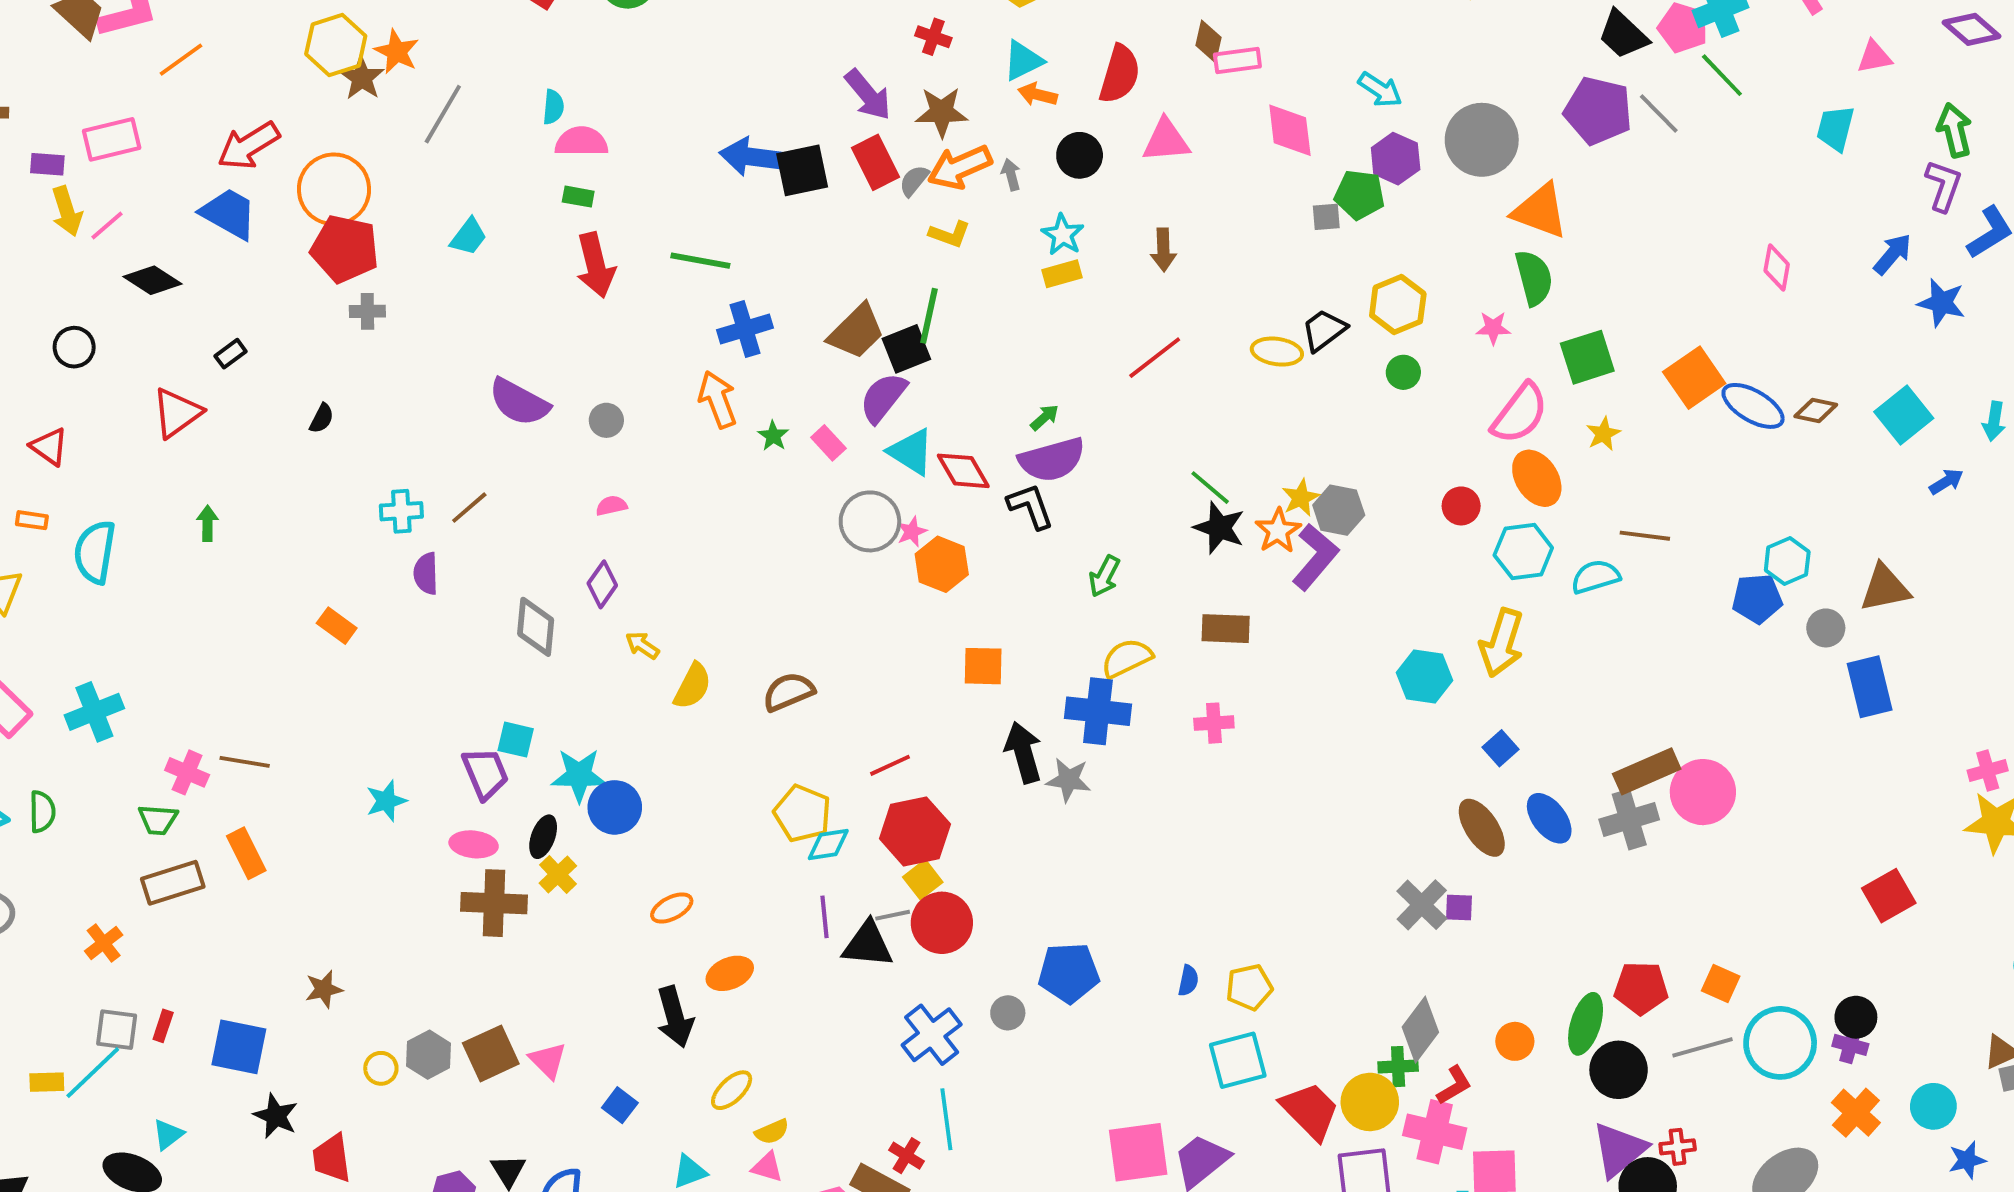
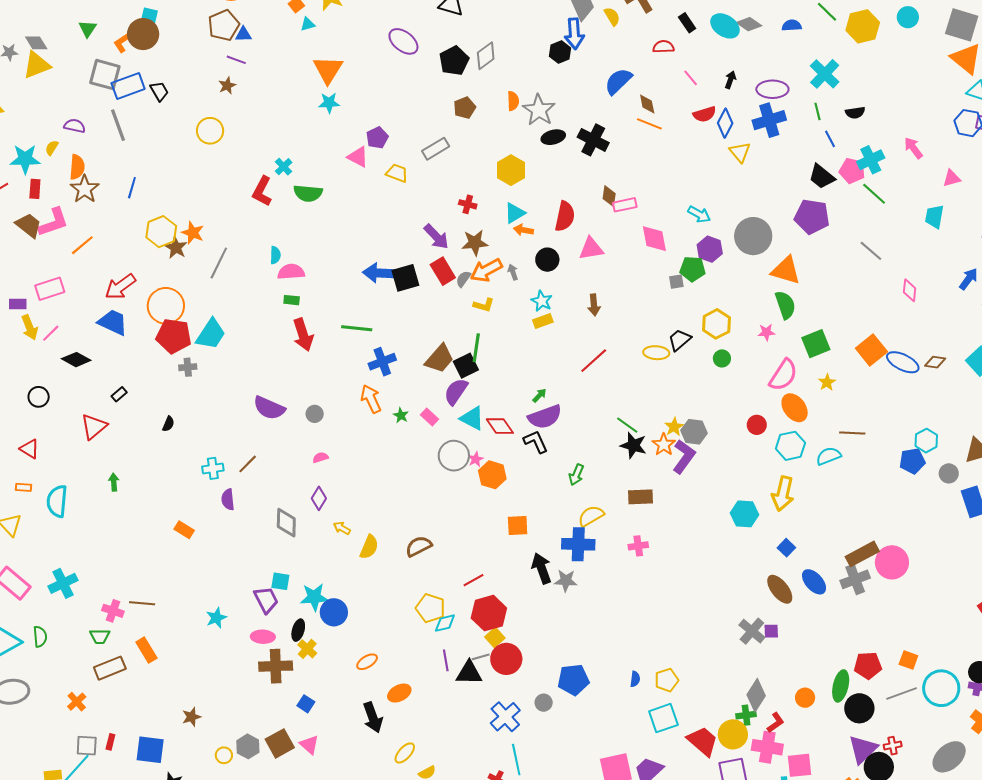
gray line: (1659, 114) -> (871, 251), moved
cyan trapezoid: (468, 237) -> (211, 334), moved, size x1.6
blue square: (620, 1105) -> (306, 704), moved

